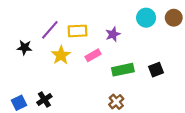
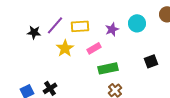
cyan circle: (146, 18) -> (137, 23), moved
black star: (24, 48) -> (34, 32), moved
green rectangle: (123, 70) -> (108, 68), moved

